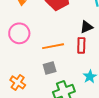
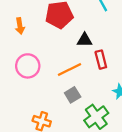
black triangle: (86, 27) -> (85, 40), moved, turned 40

